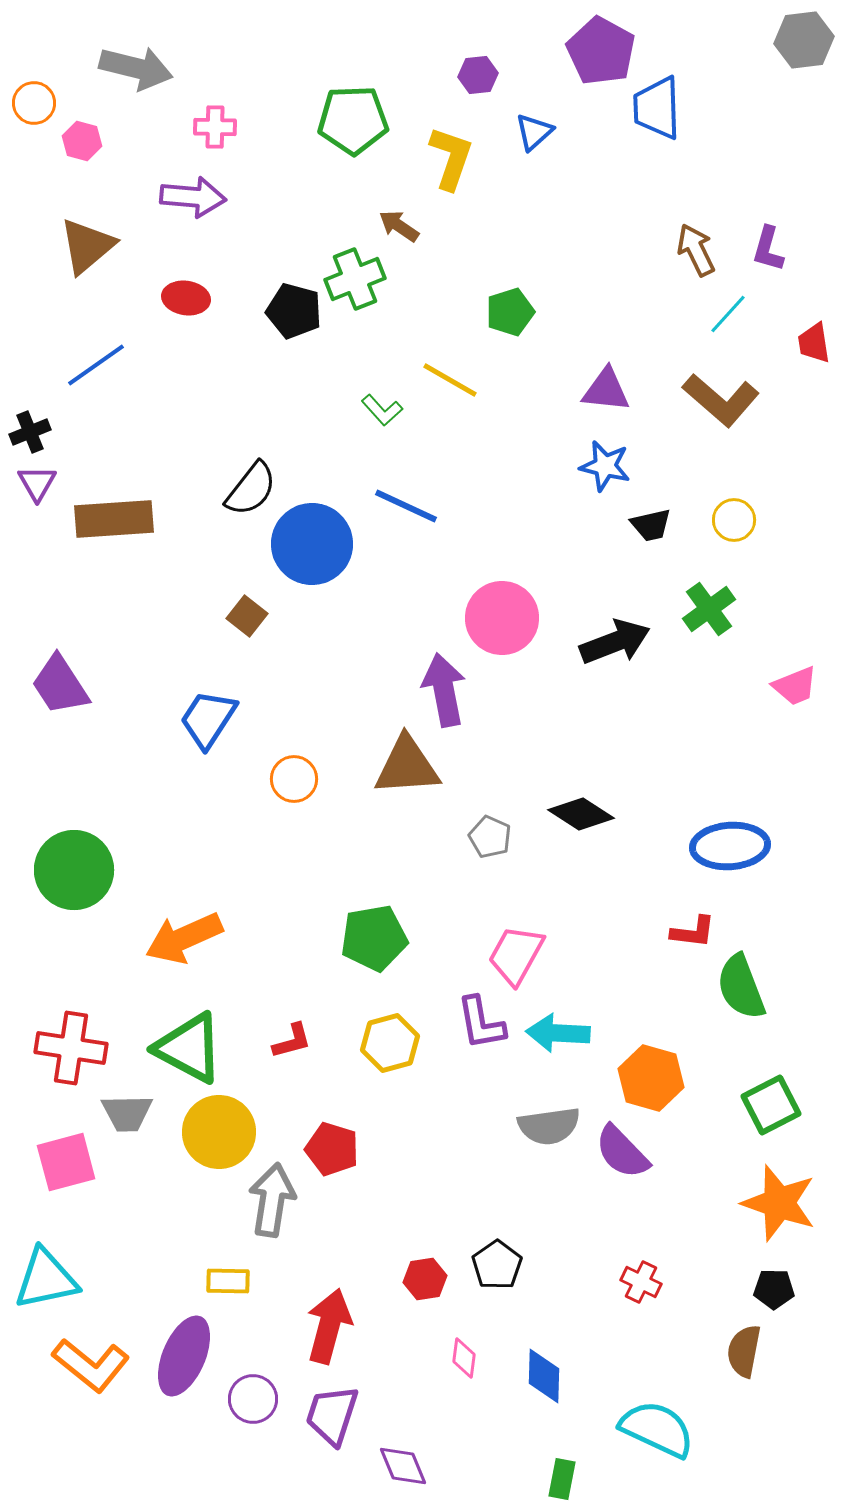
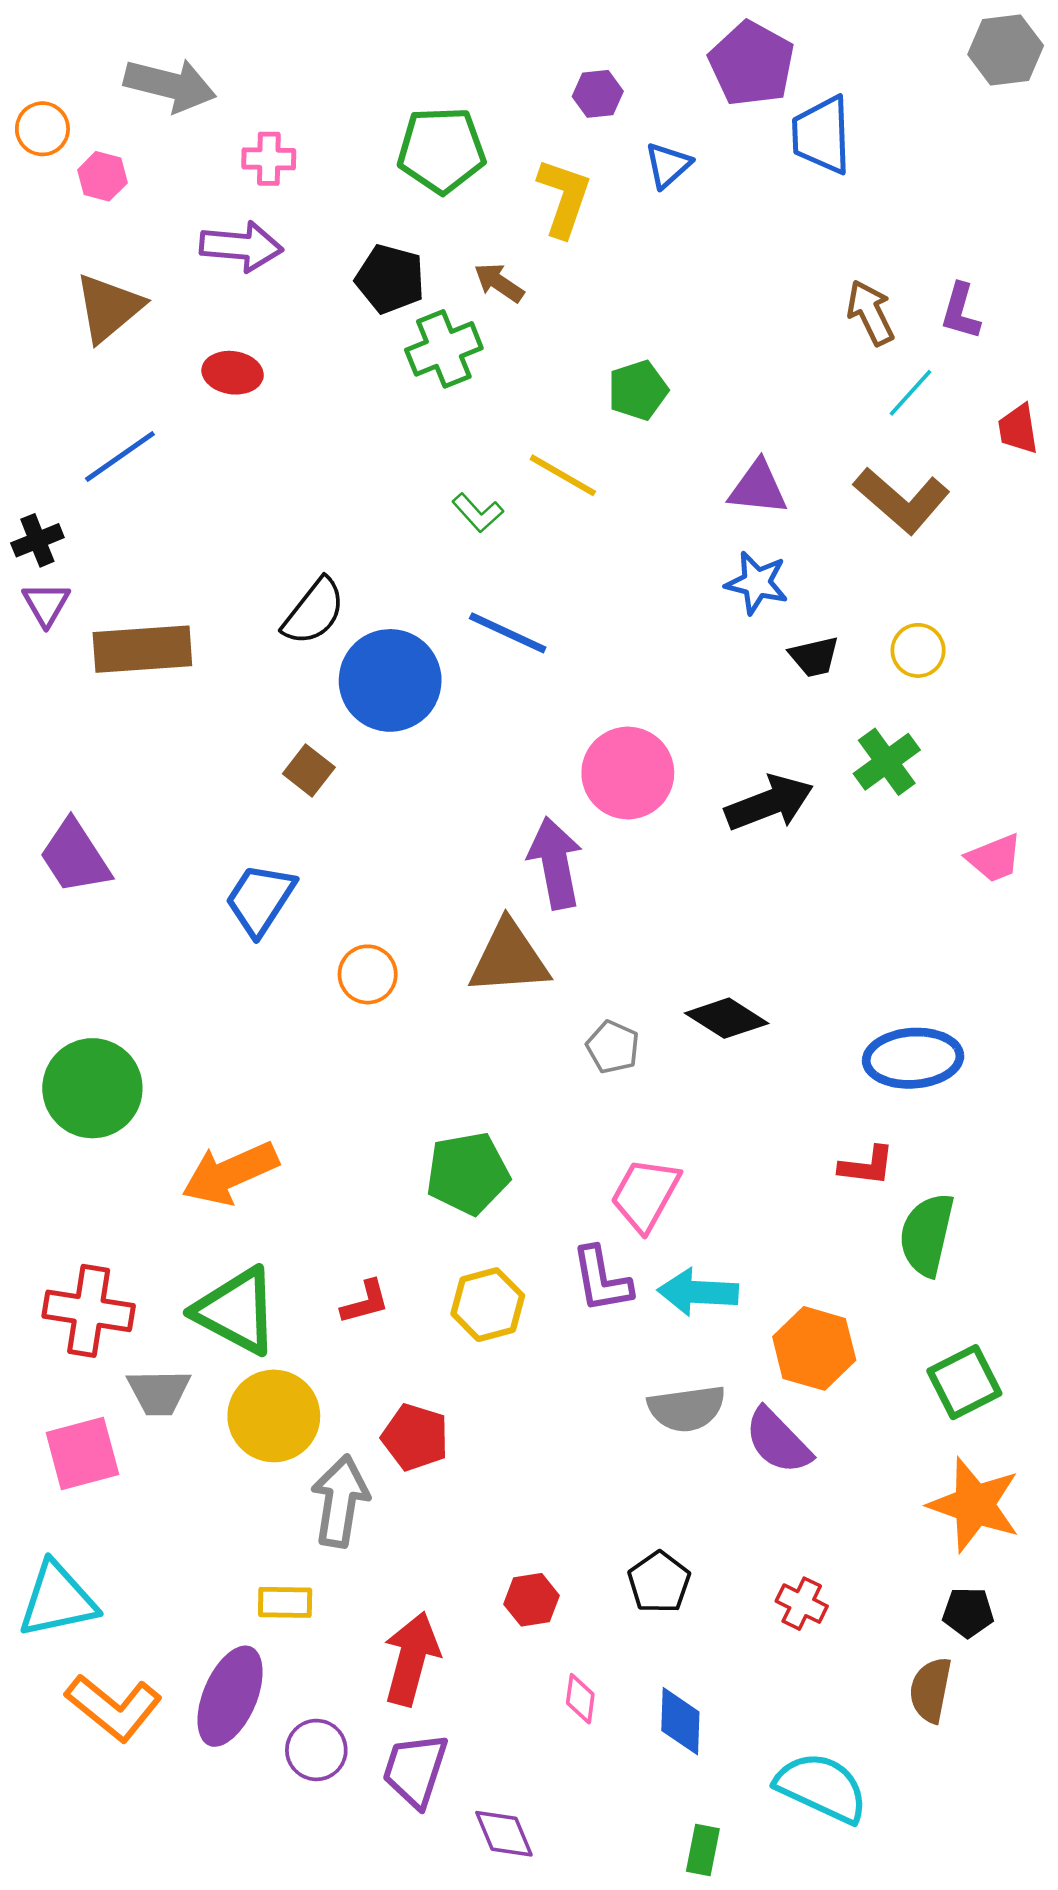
black pentagon: (294, 311) -> (390, 279), moved
green semicircle: (741, 987) -> (927, 1235), turned 34
black pentagon: (497, 1265) -> (659, 1582), moved

